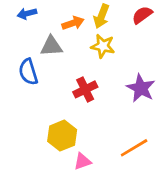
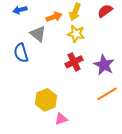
gray triangle: (51, 46) -> (38, 34), turned 42
red cross: (85, 89) -> (74, 62), moved
orange line: (134, 148) -> (107, 94), moved

